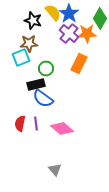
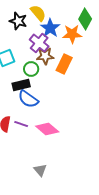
blue star: (69, 14) -> (50, 28), moved
purple cross: (69, 34) -> (39, 43), moved
brown star: (29, 44) -> (45, 56), moved
purple line: (36, 124) -> (21, 124), turned -64

